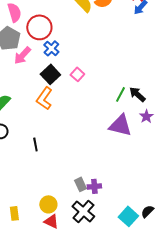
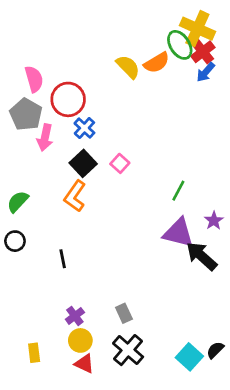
pink arrow: (22, 55) -> (45, 138), turned -30
black arrow: (137, 94) -> (202, 256), moved, size x1.4
purple cross: (94, 186) -> (75, 316), moved, turned -32

